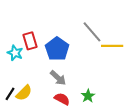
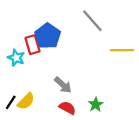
gray line: (92, 32) -> (92, 21), moved
blue pentagon: (57, 49) -> (48, 36), moved

